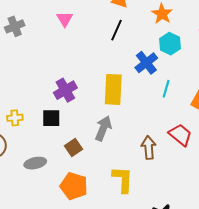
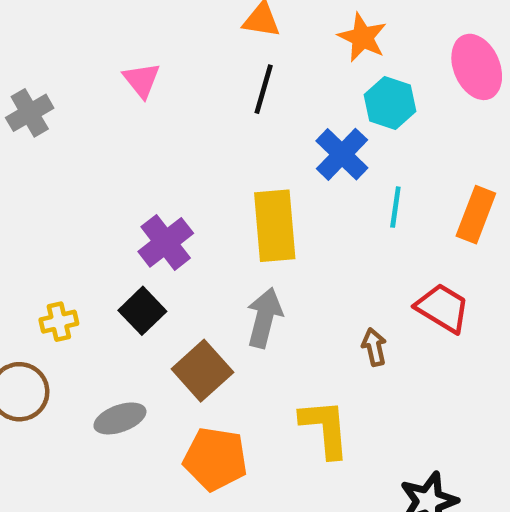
black square: (51, 118) -> (142, 311), turned -36
brown square: (74, 147) -> (202, 371), size x1.4
brown arrow: (149, 147) -> (374, 347), size x0.7

